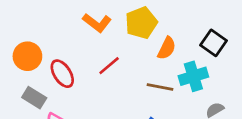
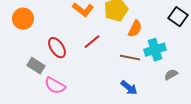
black square: (214, 43) -> (178, 17), moved
orange circle: (27, 56) -> (23, 19), moved

